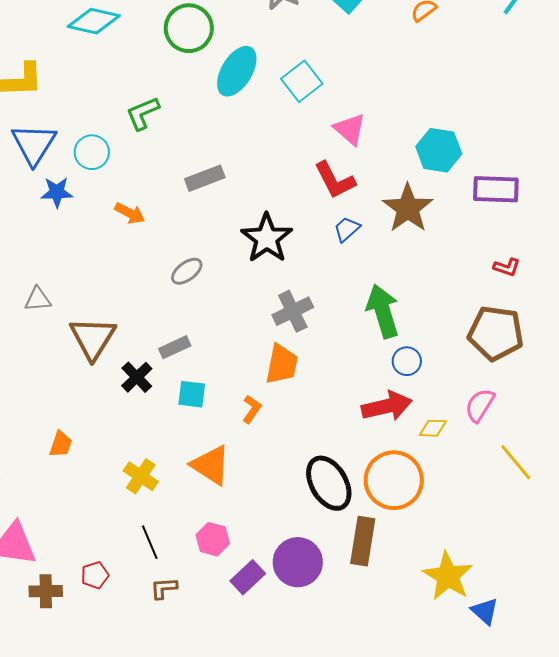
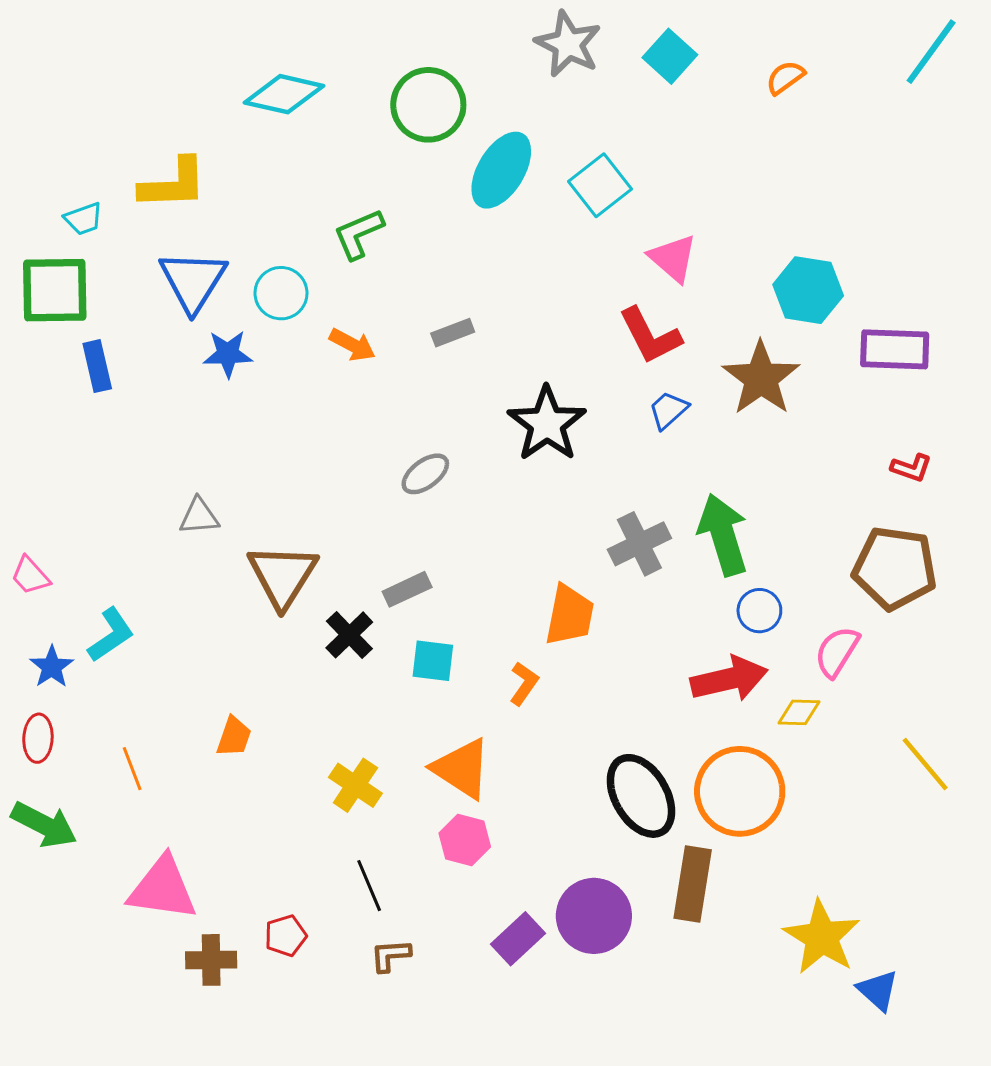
gray rectangle: (205, 178) -> (453, 333), size x0.7
orange arrow: (130, 213) -> (352, 345), moved
gray cross: (293, 311) -> (639, 544), moved
pink semicircle: (480, 405) -> (837, 652), moved
pink hexagon: (213, 539) -> (465, 840), moved

